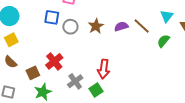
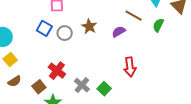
blue square: (52, 17) -> (44, 28), turned 35
purple semicircle: (121, 26) -> (119, 32), moved
brown semicircle: (11, 62) -> (15, 81), turned -64
red arrow: (104, 69) -> (130, 67), moved

